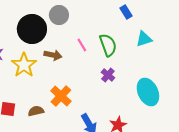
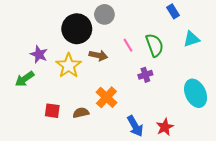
purple cross: (108, 75) -> (145, 75), moved, turned 32

